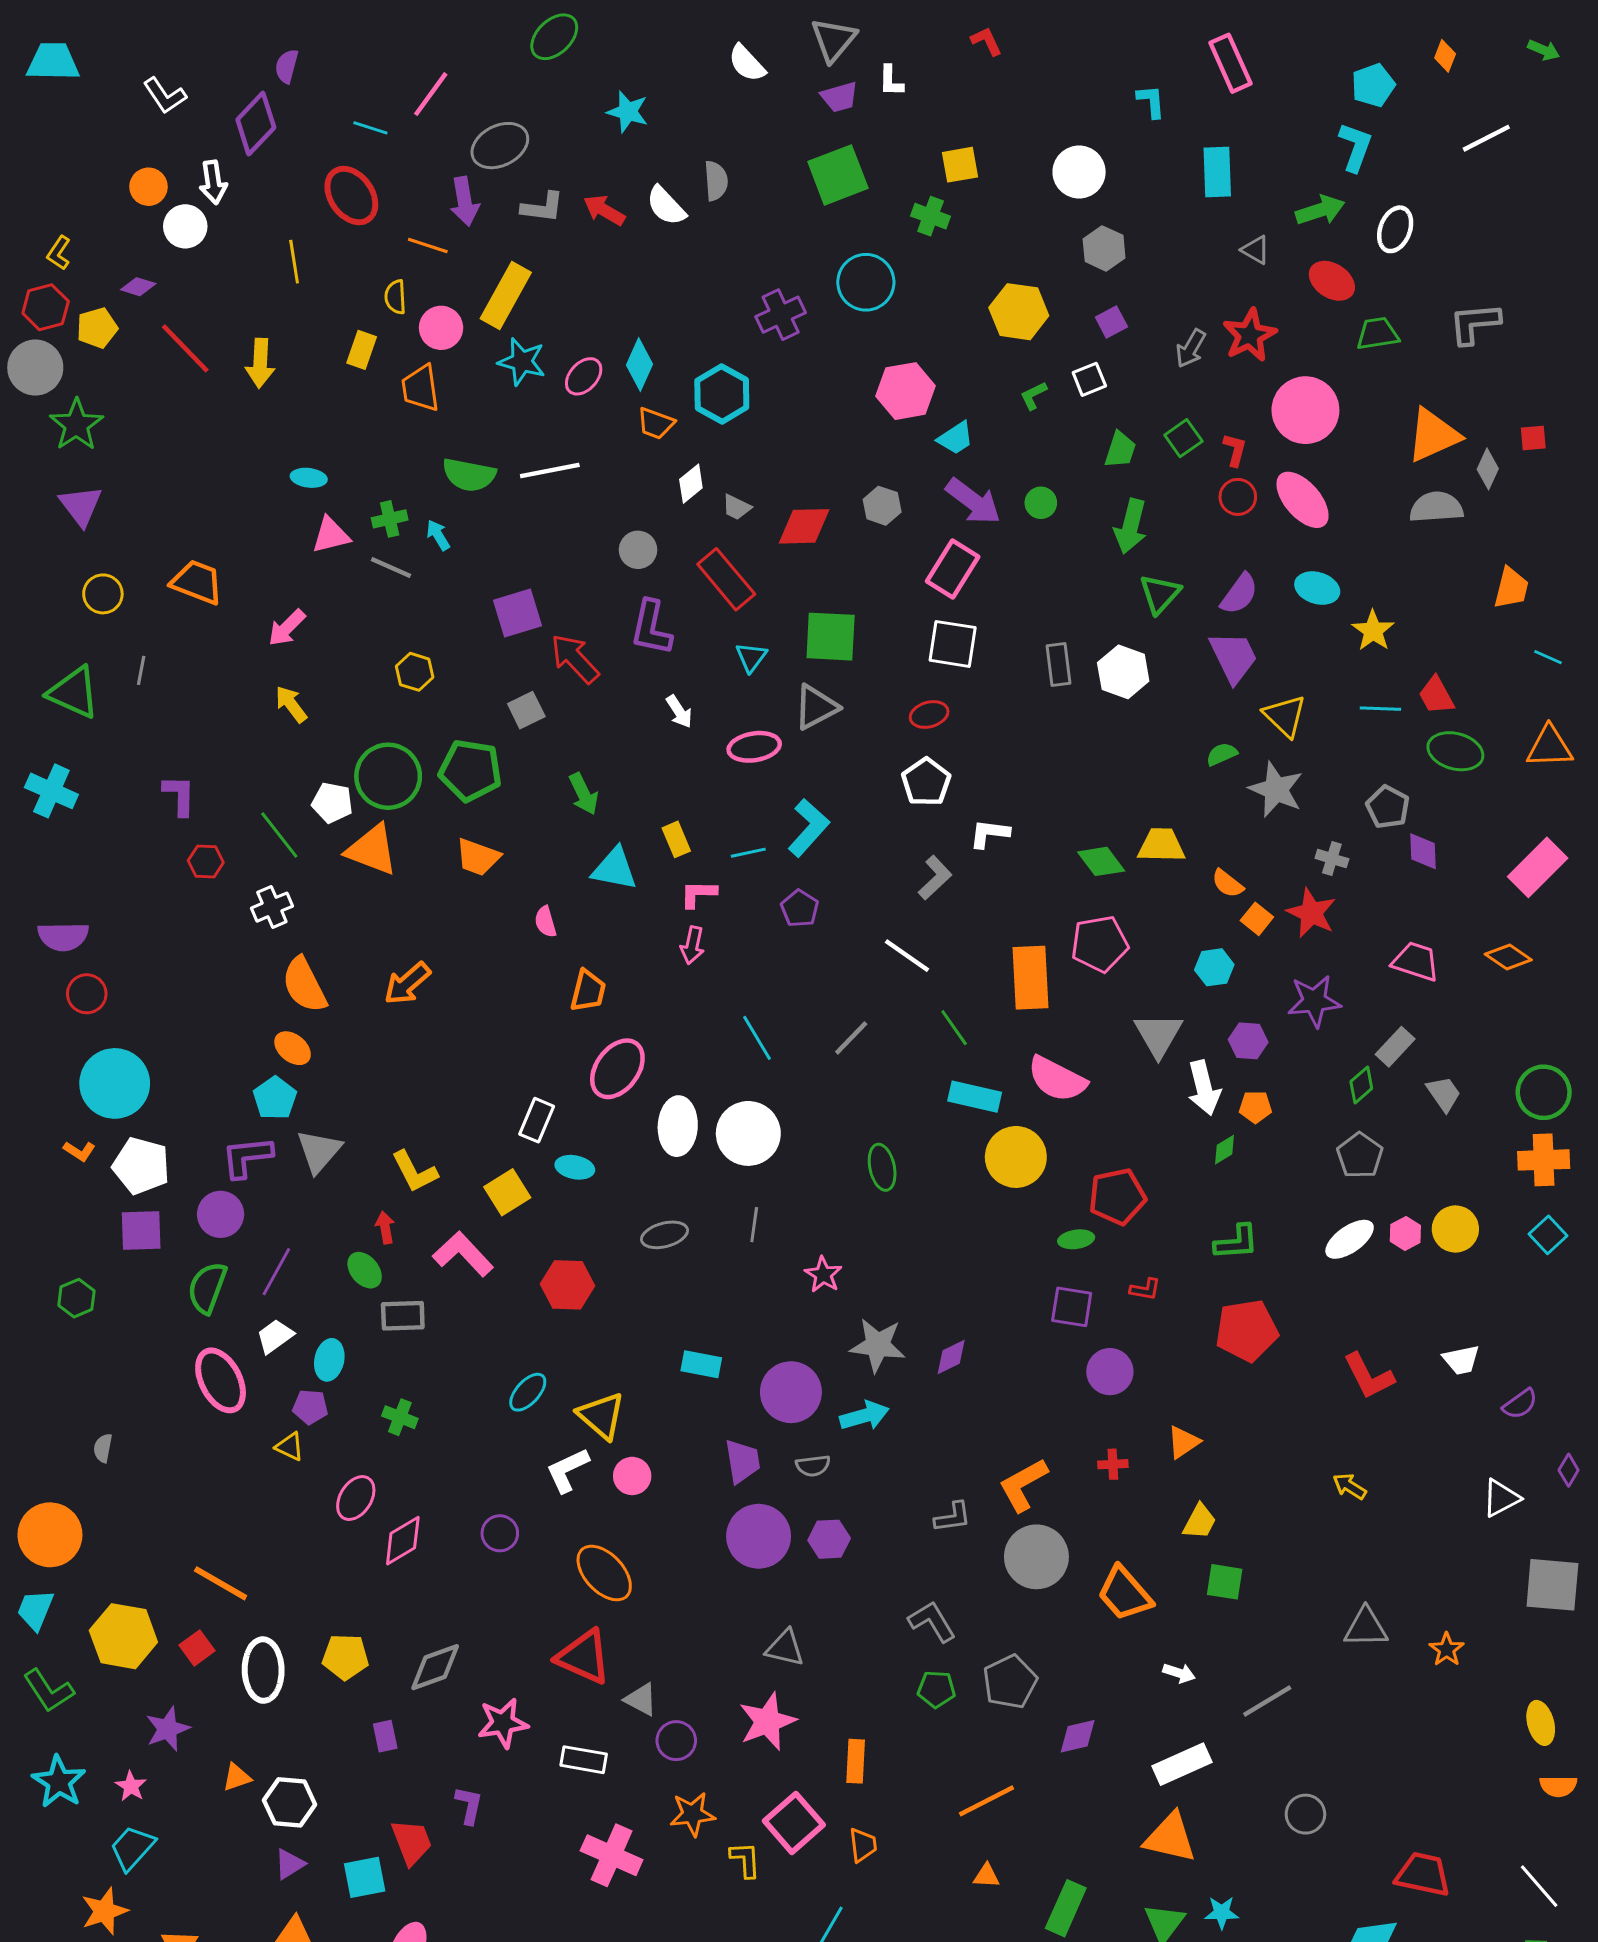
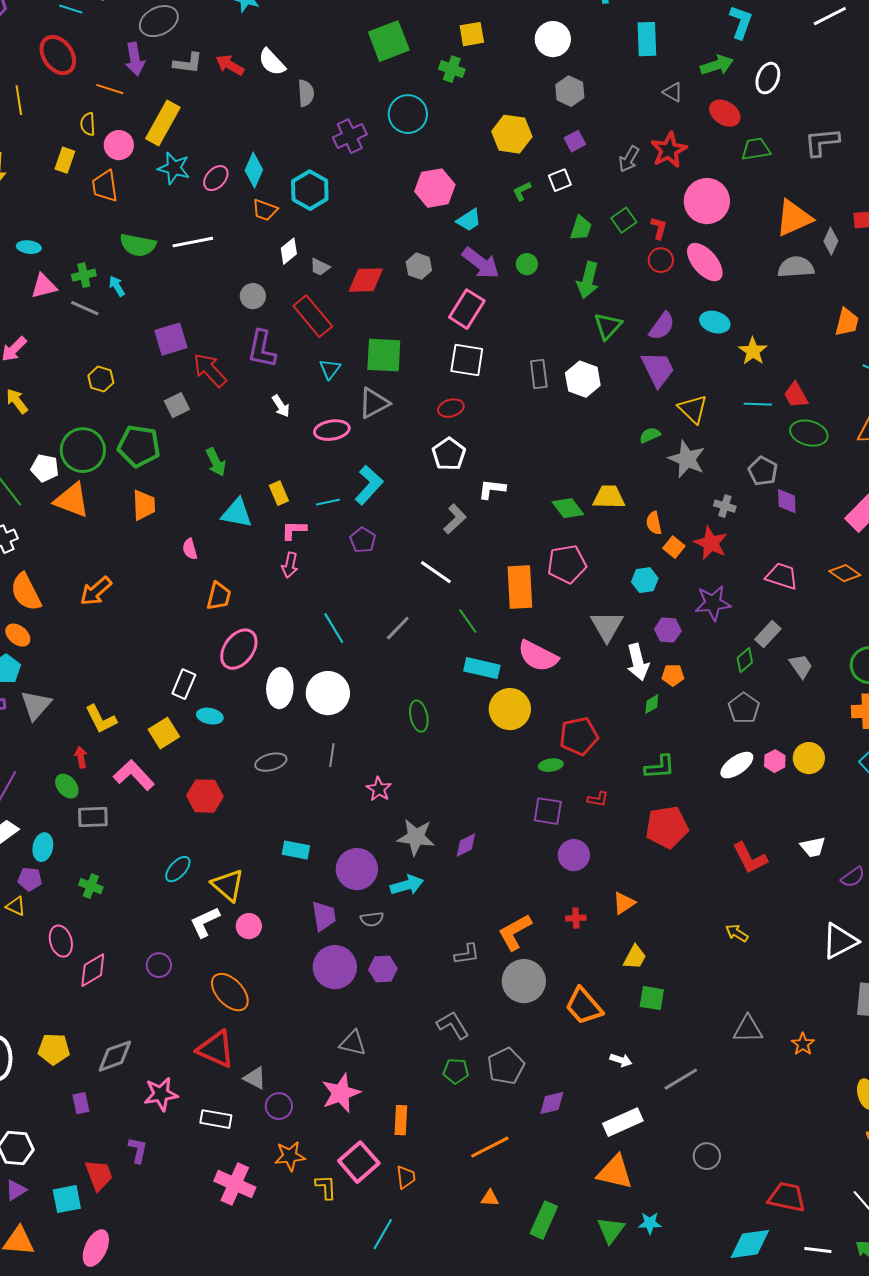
gray semicircle: (716, 181) -> (306, 93), moved
orange trapezoid: (478, 857) -> (144, 505), turned -112
orange semicircle: (1228, 884) -> (654, 523), turned 40
pink ellipse: (356, 1498) -> (61, 941), turned -48
white triangle: (1501, 1498) -> (840, 941), size x1.4

